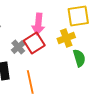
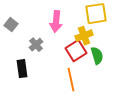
red square: (34, 43) -> (76, 51), moved
orange line: (30, 82) -> (71, 80), moved

